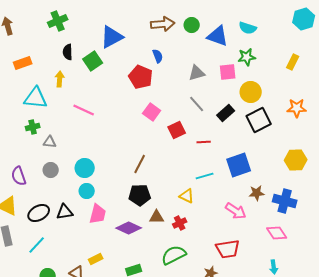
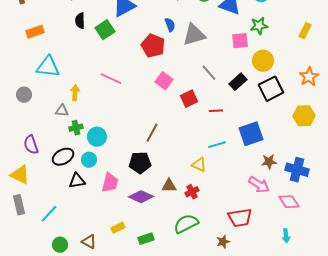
gray triangle: (197, 73) -> (194, 35), moved, size x1.4
yellow arrow: (60, 79) -> (75, 93), moved
orange star: (297, 108) -> (309, 77), turned -30
pink line: (84, 110) -> (111, 79), moved
green cross: (33, 127) -> (76, 128), moved
yellow hexagon: (296, 160) -> (304, 116), moved
gray circle: (51, 170) -> (24, 95), moved
cyan circle: (87, 191) -> (89, 160), moved
black pentagon: (140, 195) -> (140, 163), moved
pink arrow: (236, 211) -> (259, 185), moved
black ellipse: (39, 213) -> (63, 157), moved
yellow rectangle: (96, 259) -> (118, 228), moved

